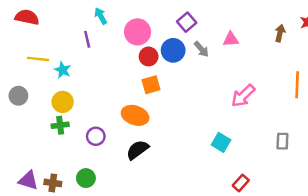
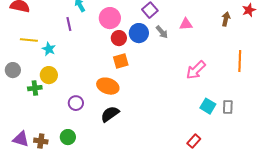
green cross: (60, 125) -> (35, 88), moved
cyan square: (221, 142) -> (208, 106), moved

